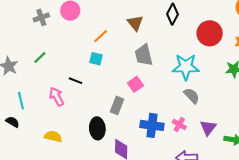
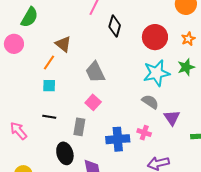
brown triangle: (135, 23) -> (63, 44), moved
cyan star: (186, 67) -> (156, 73), moved
black line: (75, 81) -> (49, 117), moved
purple triangle: (208, 128) -> (172, 118), moved

